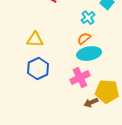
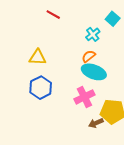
cyan ellipse: (89, 54) -> (94, 72), turned 30

